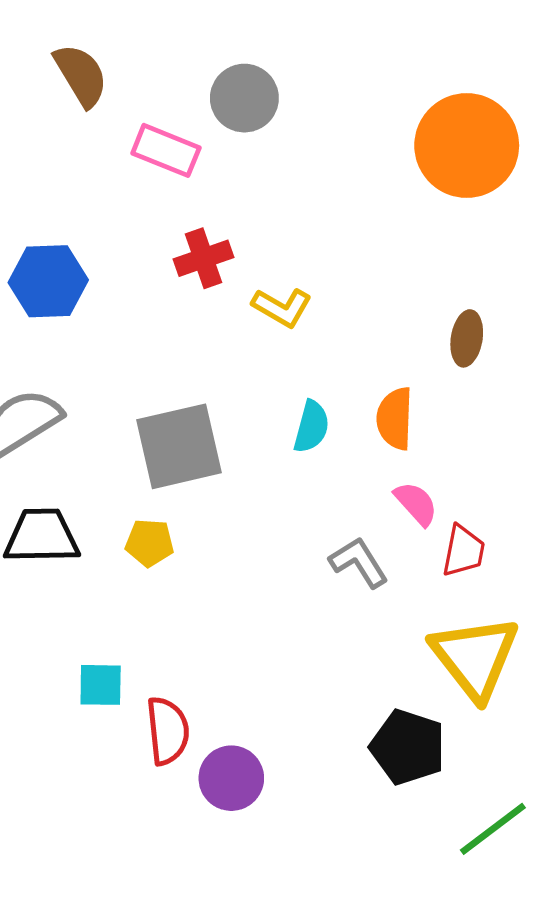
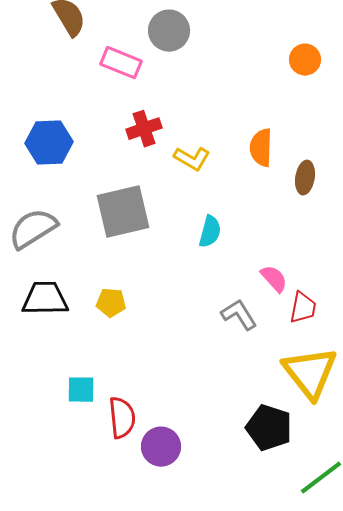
orange circle: (467, 145) -> (305, 60), size x0.5
orange semicircle: (395, 419) -> (261, 148), moved
gray square: (179, 446) -> (123, 212), moved

